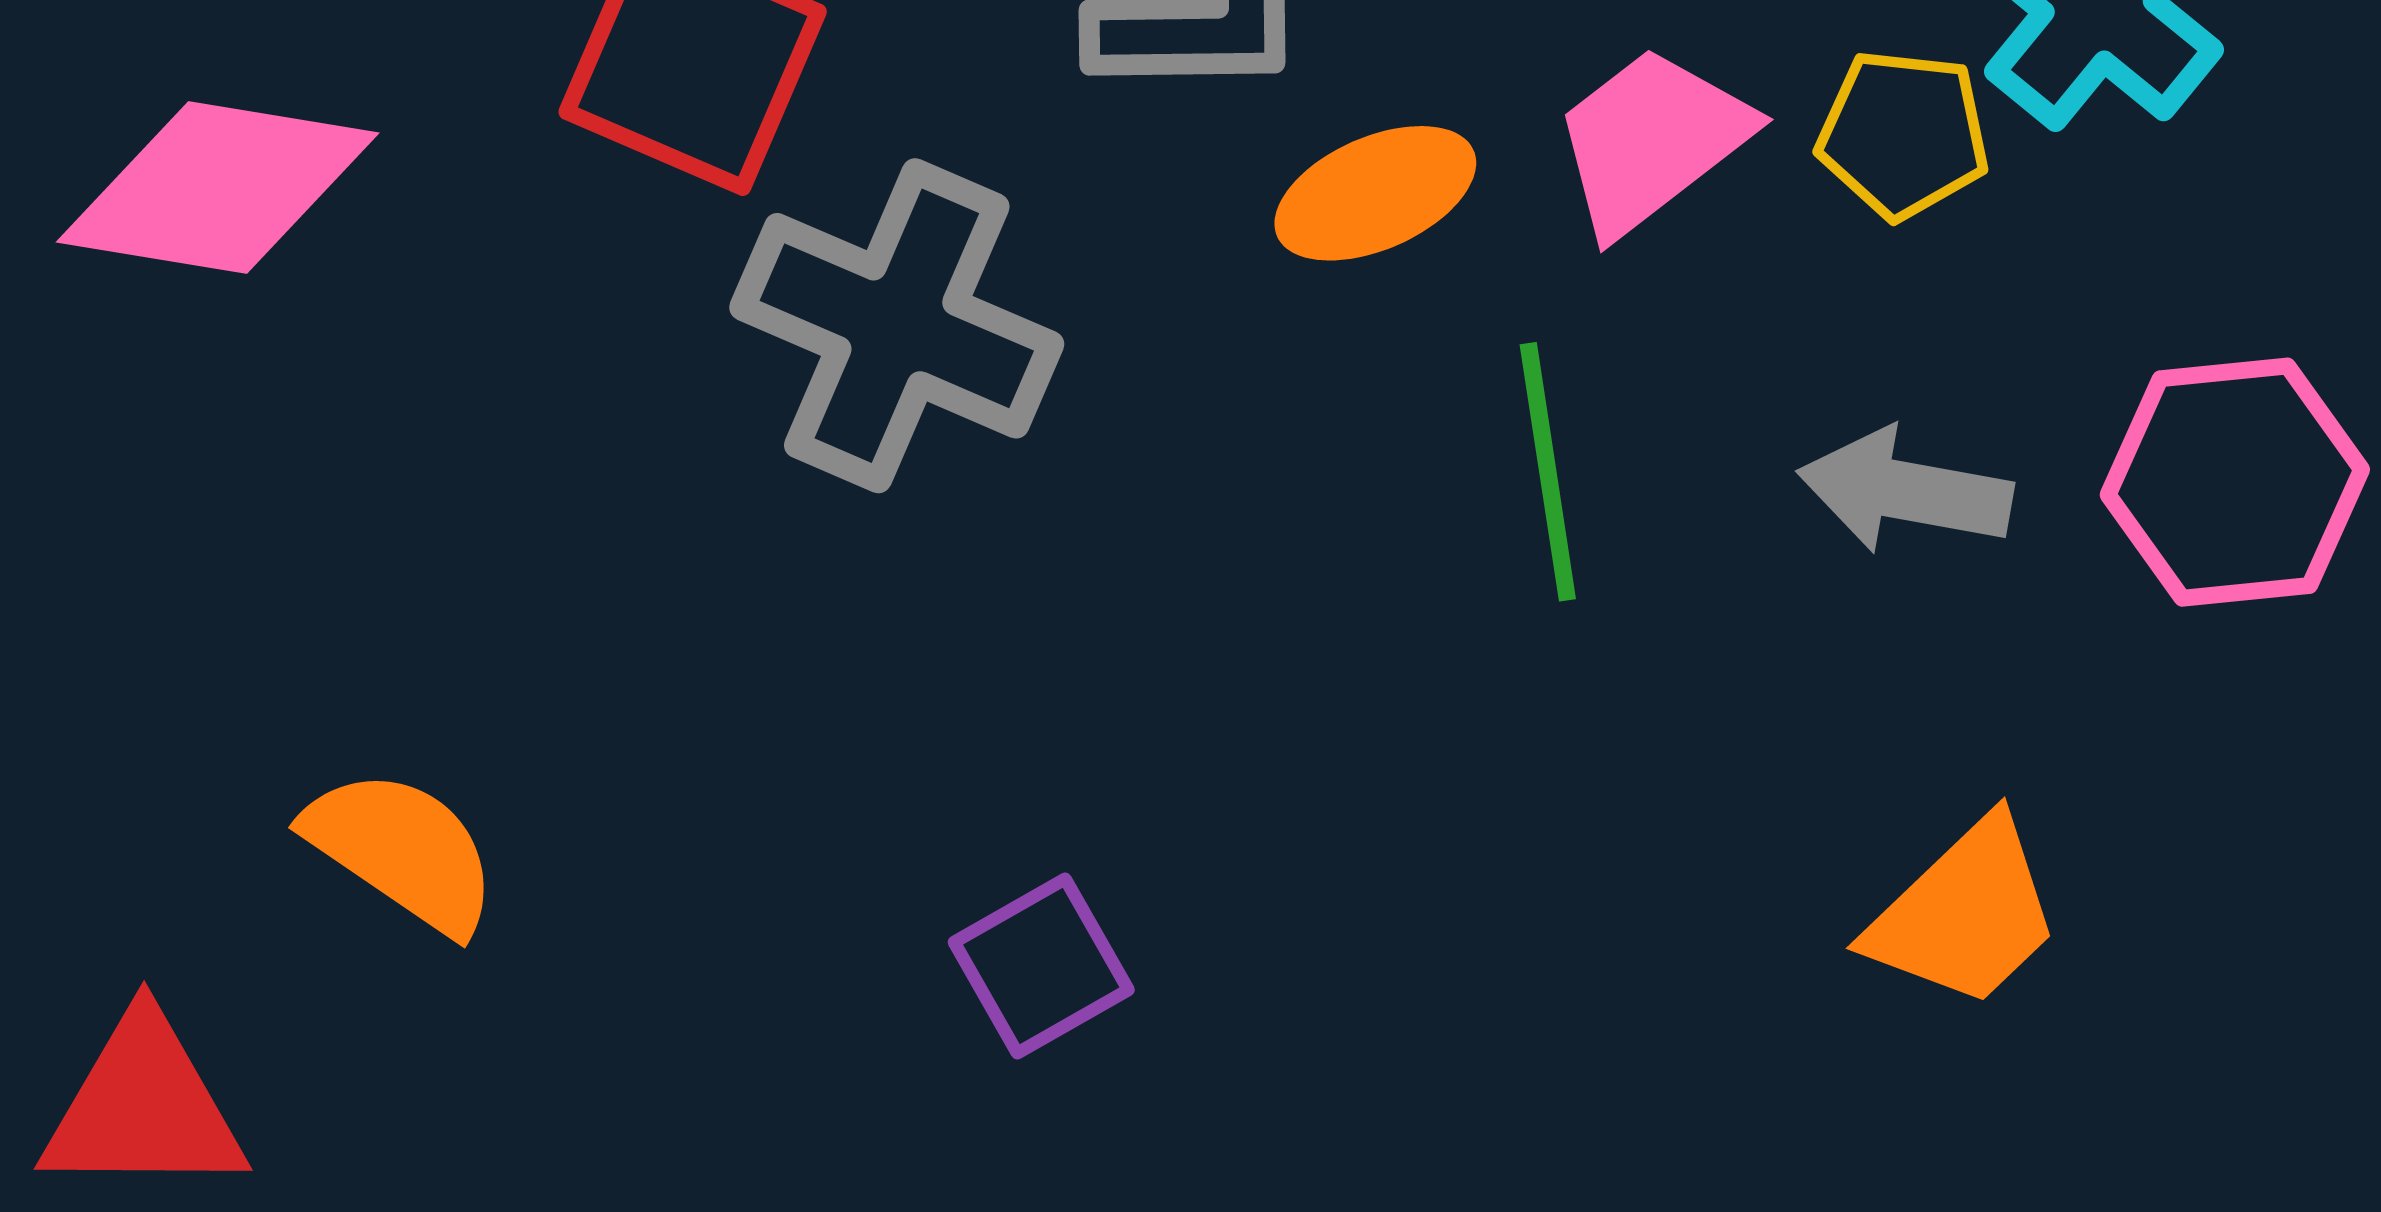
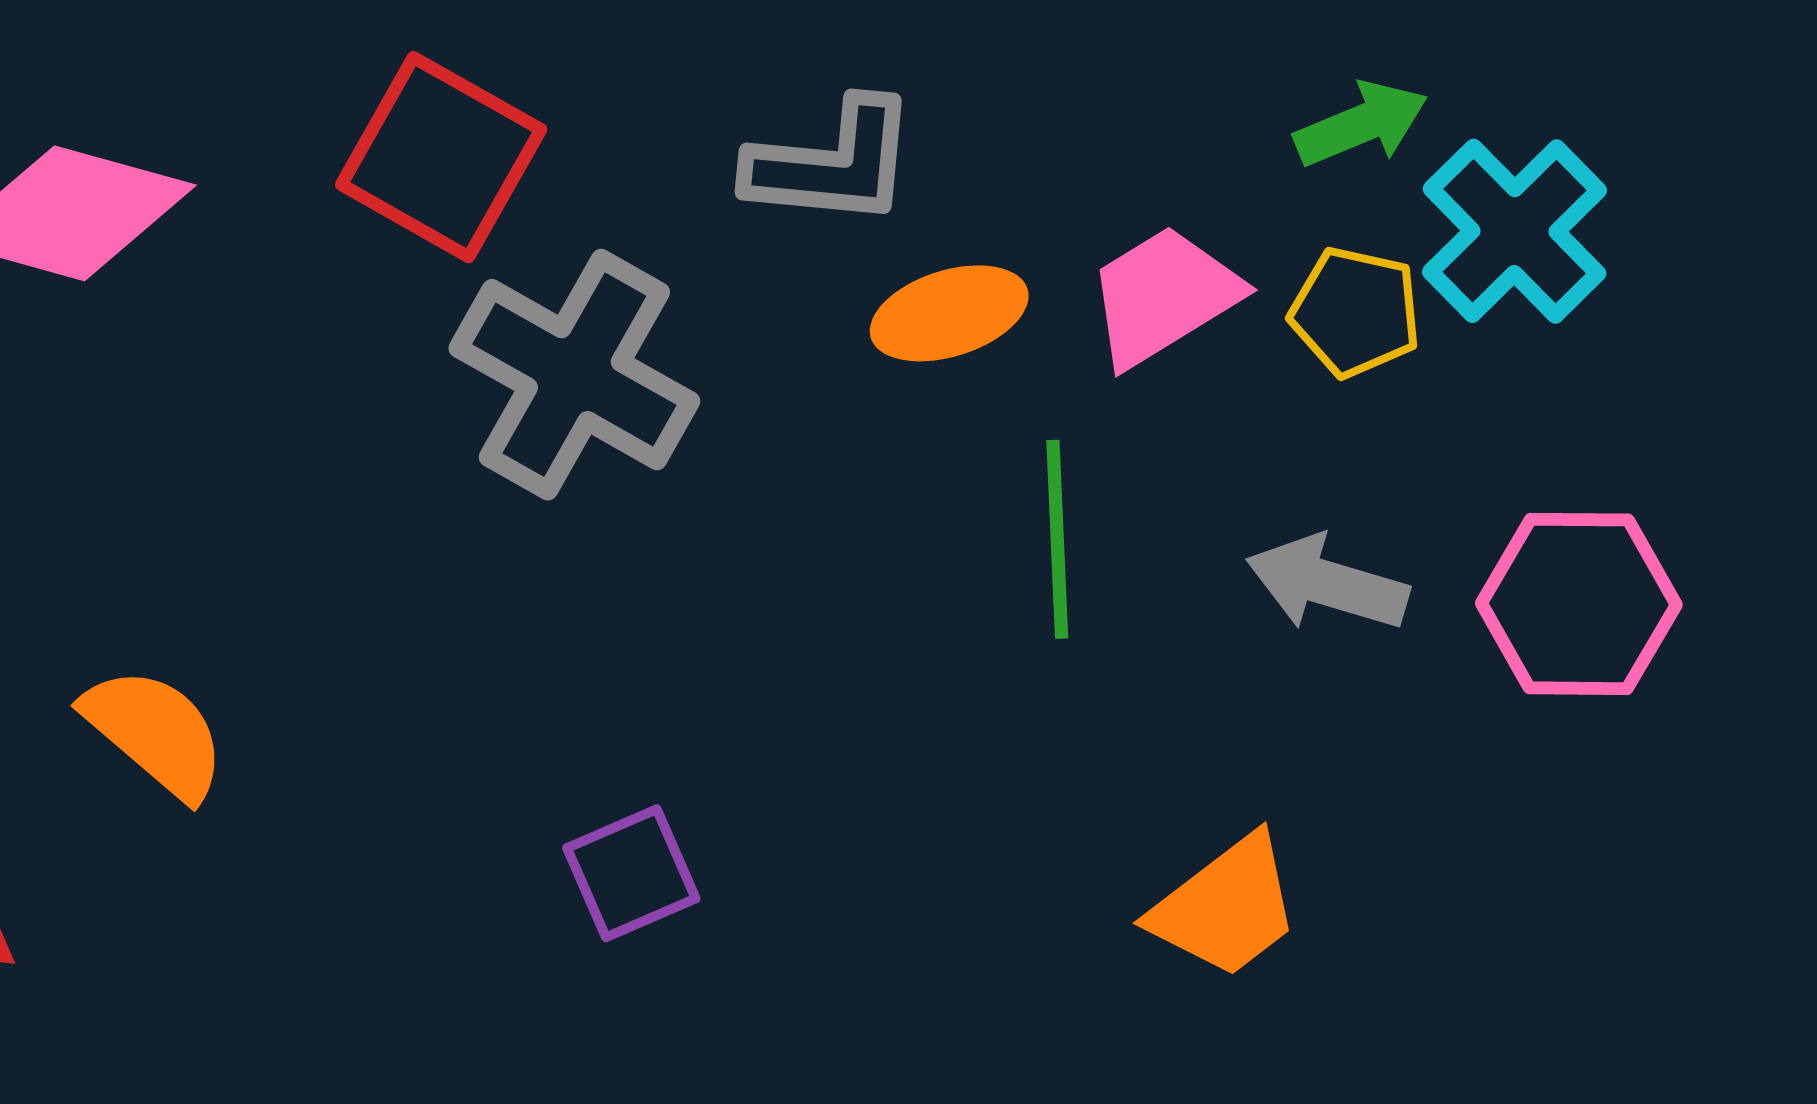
orange trapezoid: (1965, 914) -> (1226, 907), moved

